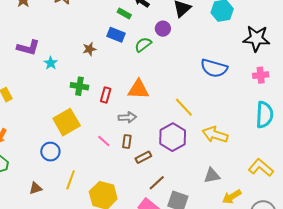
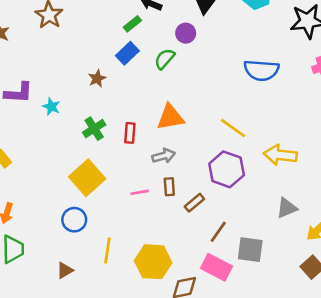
green rectangle: (124, 13) -> (132, 24), turned -56
blue rectangle: (116, 35) -> (127, 53), turned -54
green cross: (79, 86) -> (94, 129), turned -30
pink line: (104, 141) -> (140, 192), turned -40

